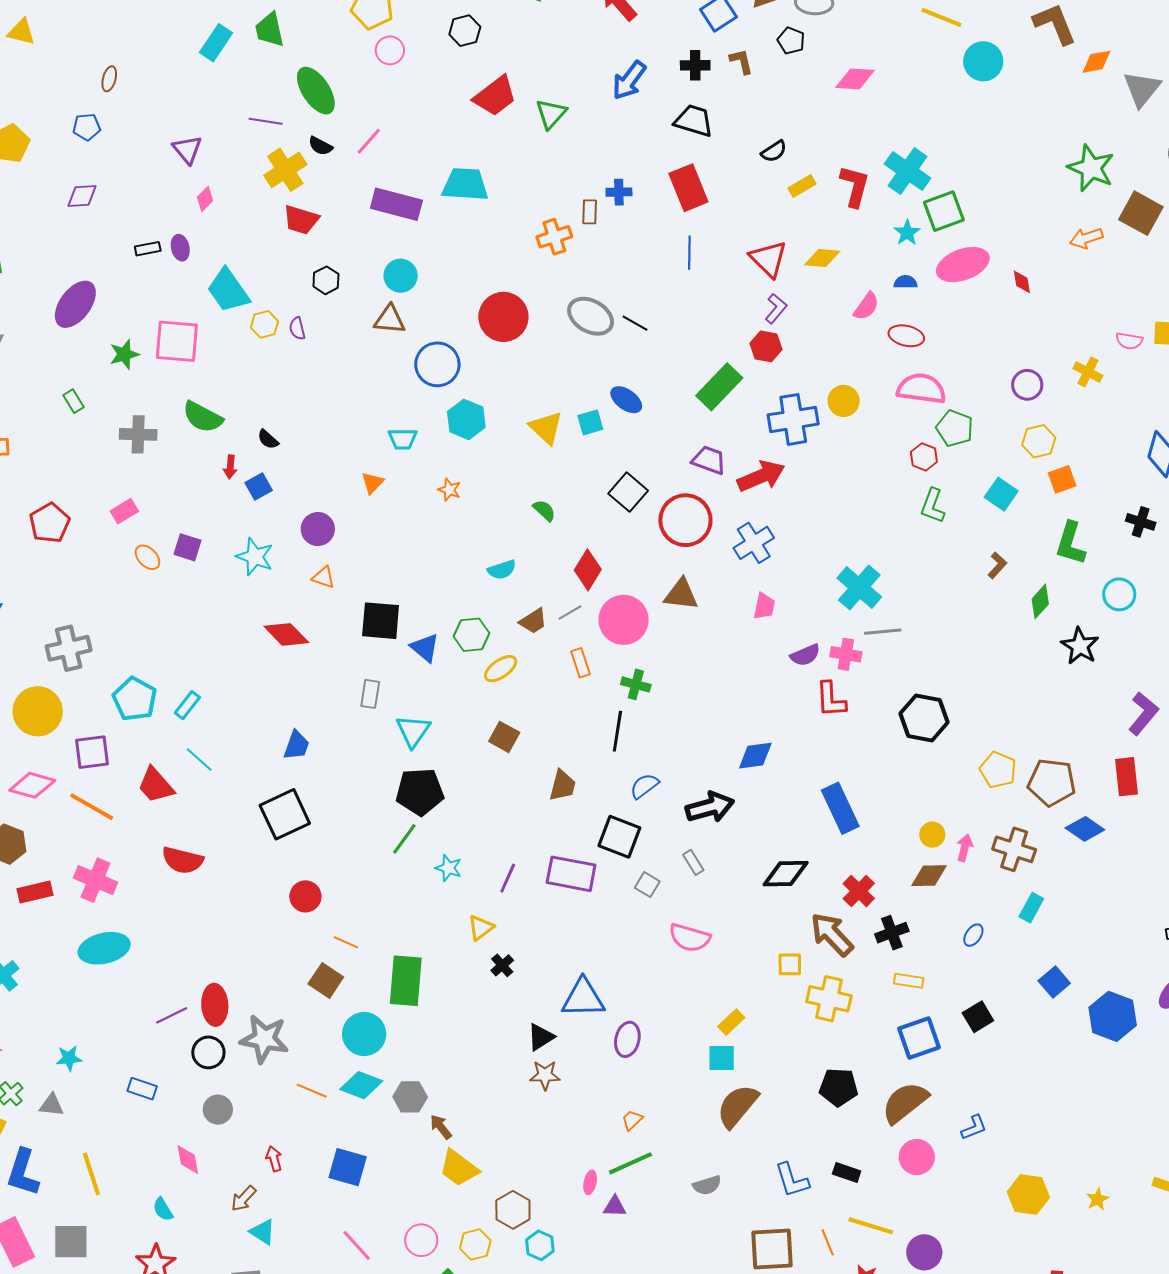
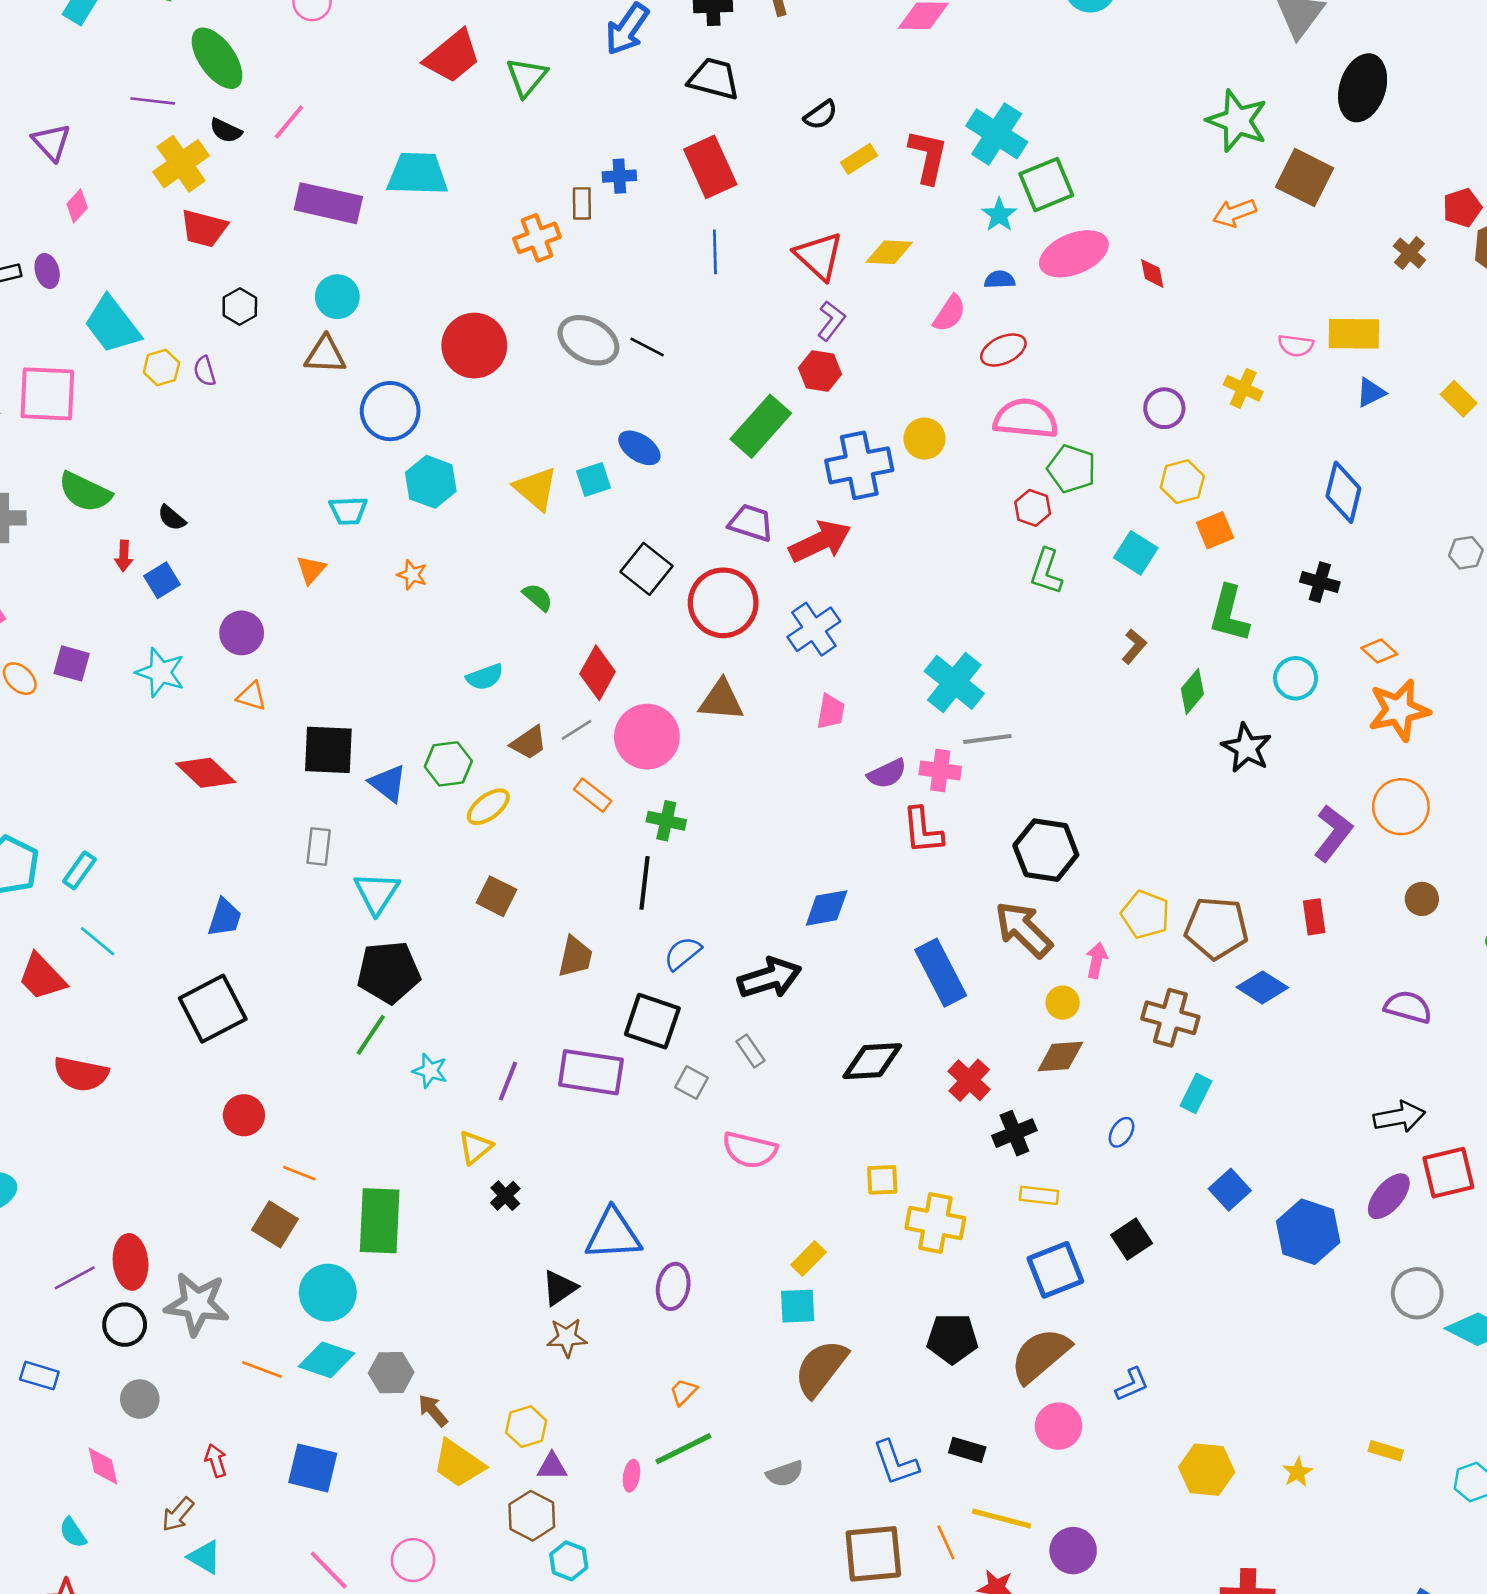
red ellipse: (906, 336) -> (1003, 350), turned -36
orange rectangle: (580, 663) -> (593, 795), turned -32
red rectangle: (1126, 777) -> (1314, 917), size x0.7
pink arrow: (965, 848) -> (1096, 960), moved
brown arrow: (832, 934) -> (1023, 929), moved
purple triangle: (615, 1206) -> (552, 1467), moved
yellow hexagon: (475, 1245) -> (526, 1427), moved

